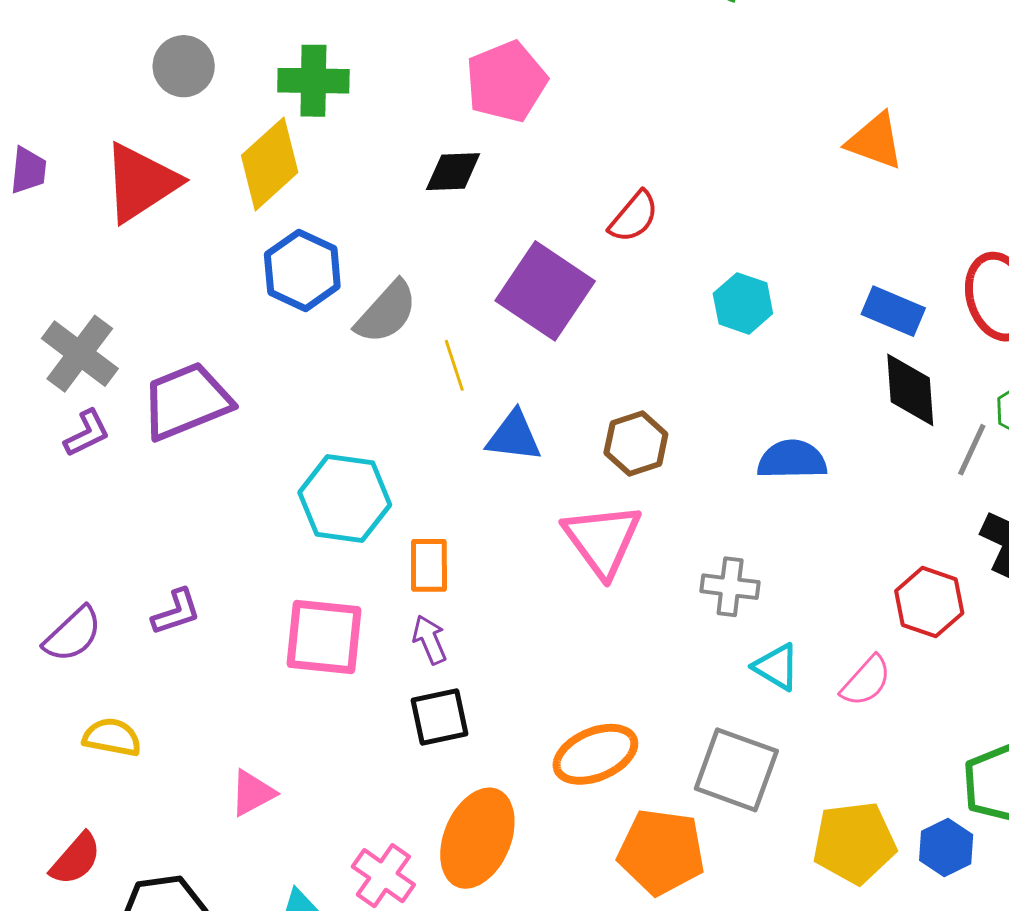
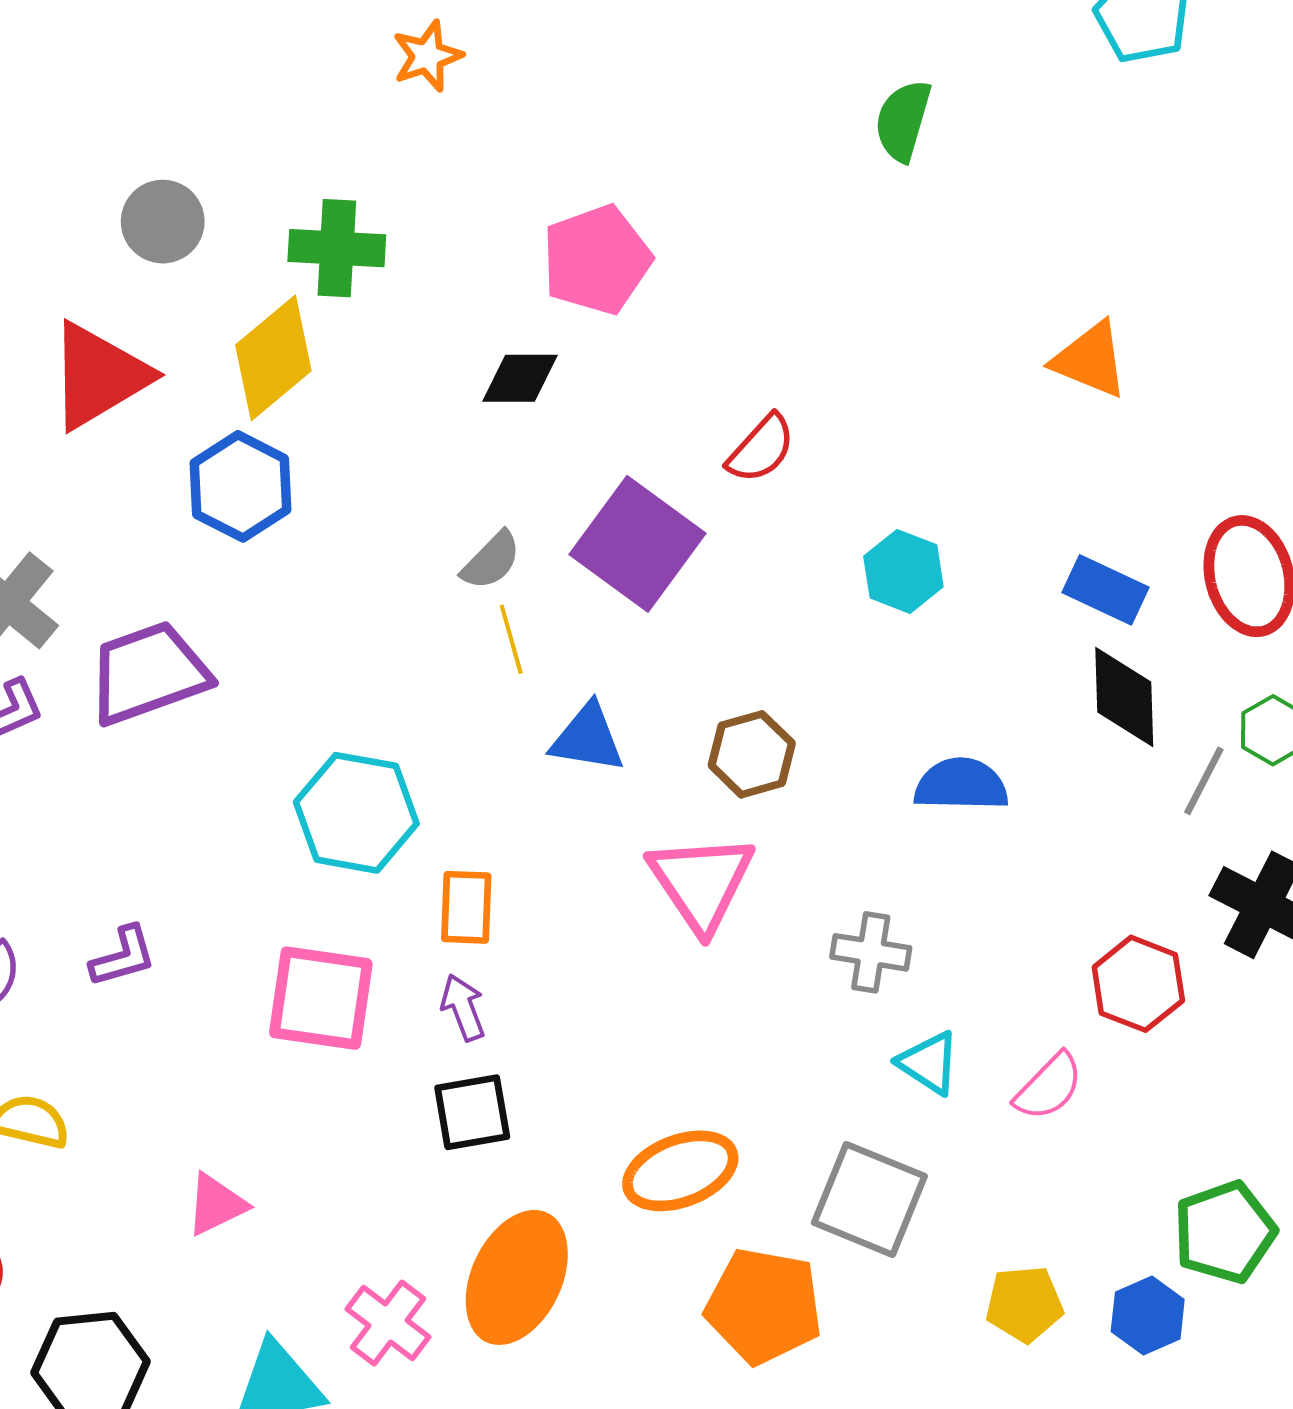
blue hexagon: (302, 270) -> (240, 486), moved
gray semicircle: (386, 312) -> (491, 561), moved, size x0.7
yellow pentagon: (854, 843) -> (1024, 1304), size x0.7

